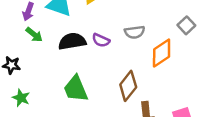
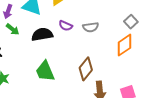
purple semicircle: (101, 40) -> (66, 26), moved
orange diamond: (162, 53) -> (124, 45), moved

